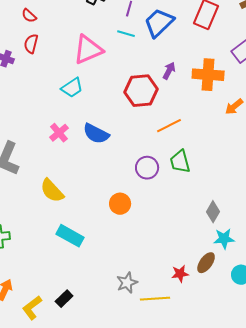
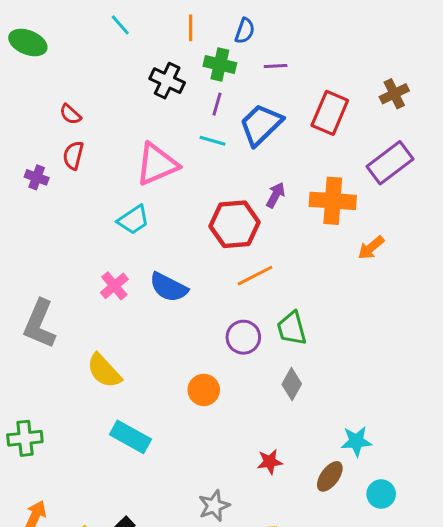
orange line: (169, 126) -> (255, 276), moved
gray diamond: (213, 212) -> (292, 384), moved
red star: (180, 274) -> (270, 462), moved

